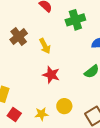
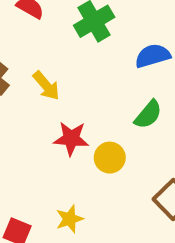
yellow circle: (64, 106) -> (110, 158), moved

